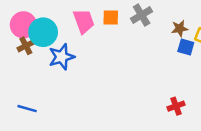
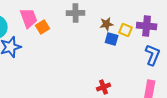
gray cross: (142, 15) -> (76, 13), turned 30
orange square: (111, 17) -> (43, 27), moved, turned -32

